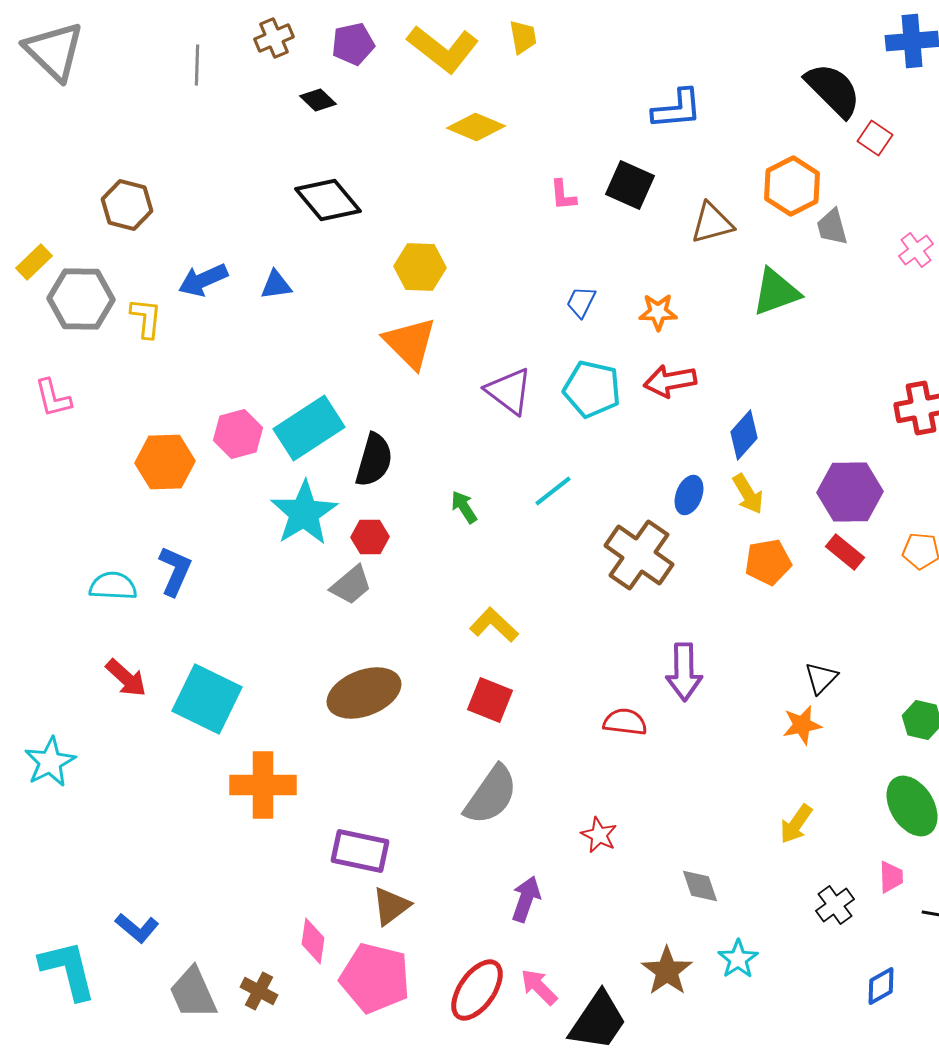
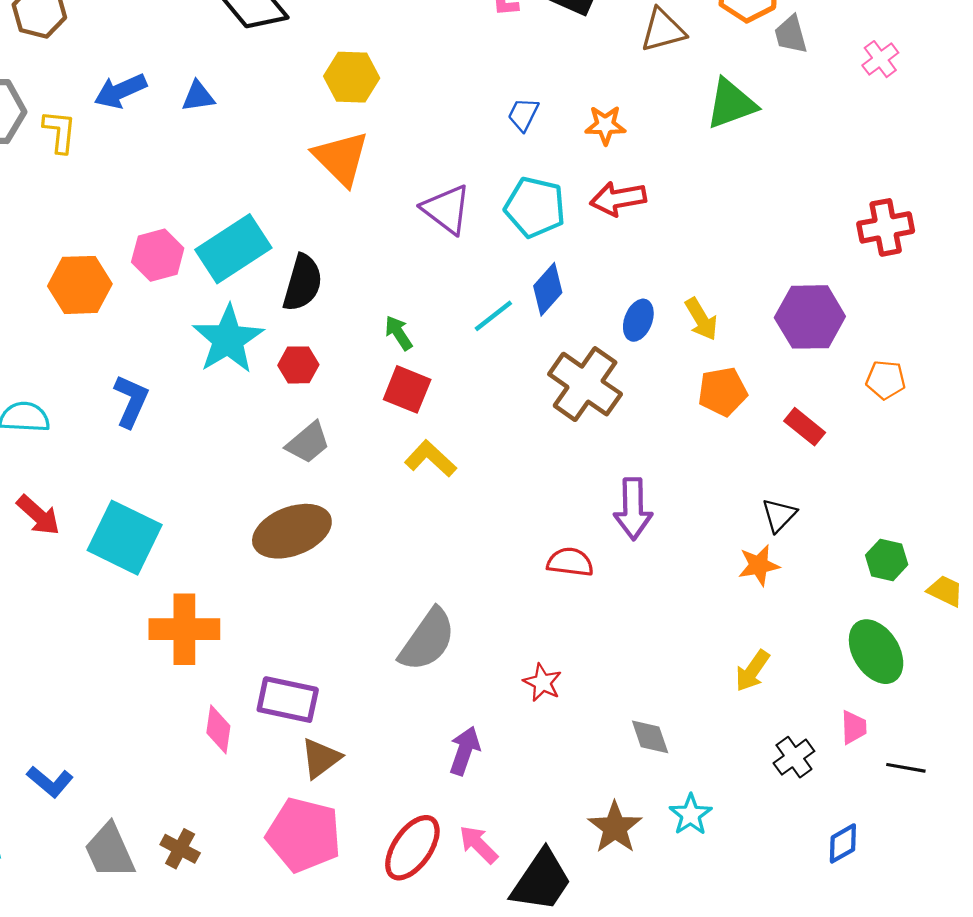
blue diamond: (744, 435) -> (548, 289), moved
red rectangle: (845, 552) -> (805, 427), moved
blue L-shape: (175, 571) -> (131, 401), moved
gray trapezoid: (351, 585) -> (308, 443), moved
red square: (490, 700) -> (407, 389), moved
pink diamond: (313, 941) -> (218, 729), moved

